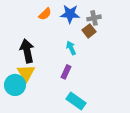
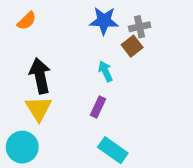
orange semicircle: (45, 14) -> (27, 21), moved
cyan circle: (15, 85) -> (22, 147), moved

